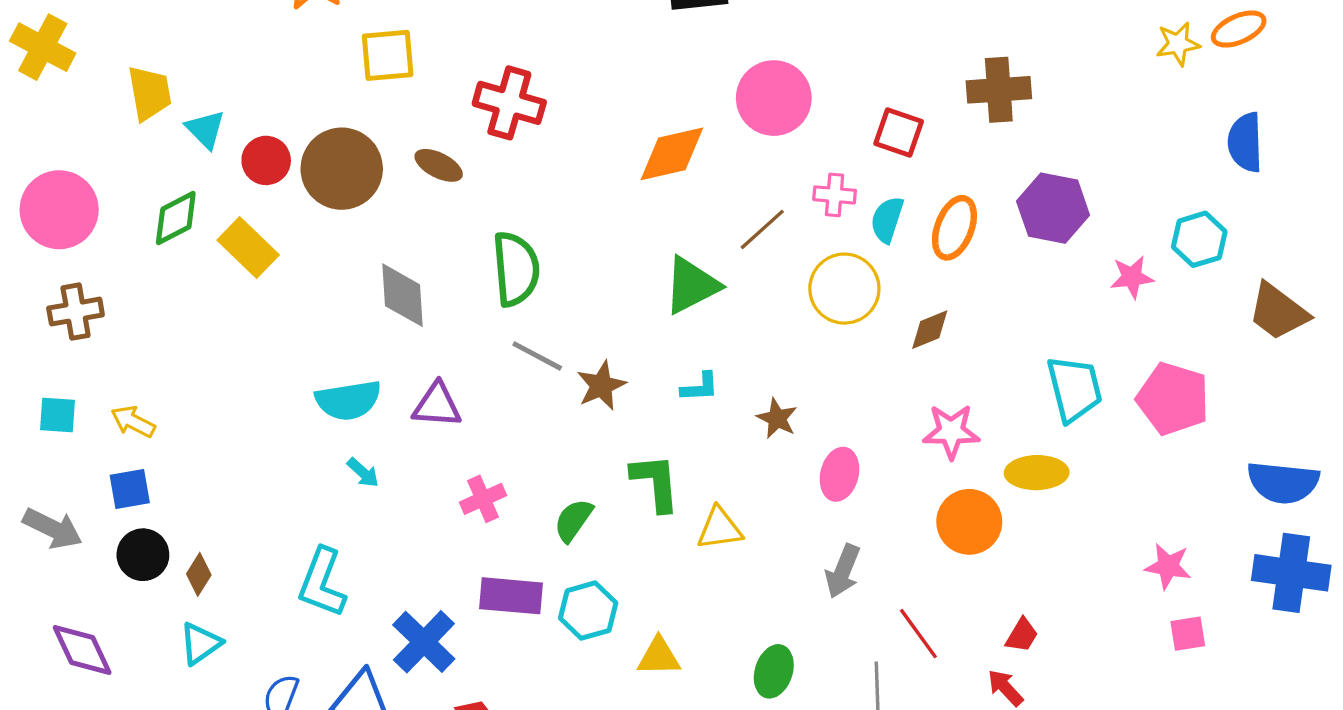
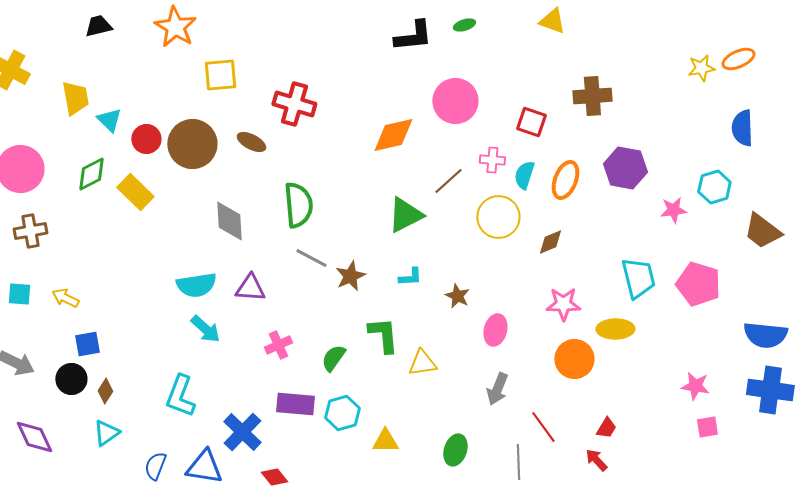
cyan arrow: (363, 473) -> (205, 329), size x1.5
blue square: (130, 489) -> (87, 344), moved

